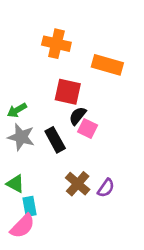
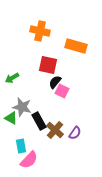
gray star: (21, 137) -> (22, 107), moved
black rectangle: (55, 140) -> (39, 121), moved
green triangle: (15, 184) -> (11, 118), moved
pink semicircle: (23, 226) -> (29, 160), moved

